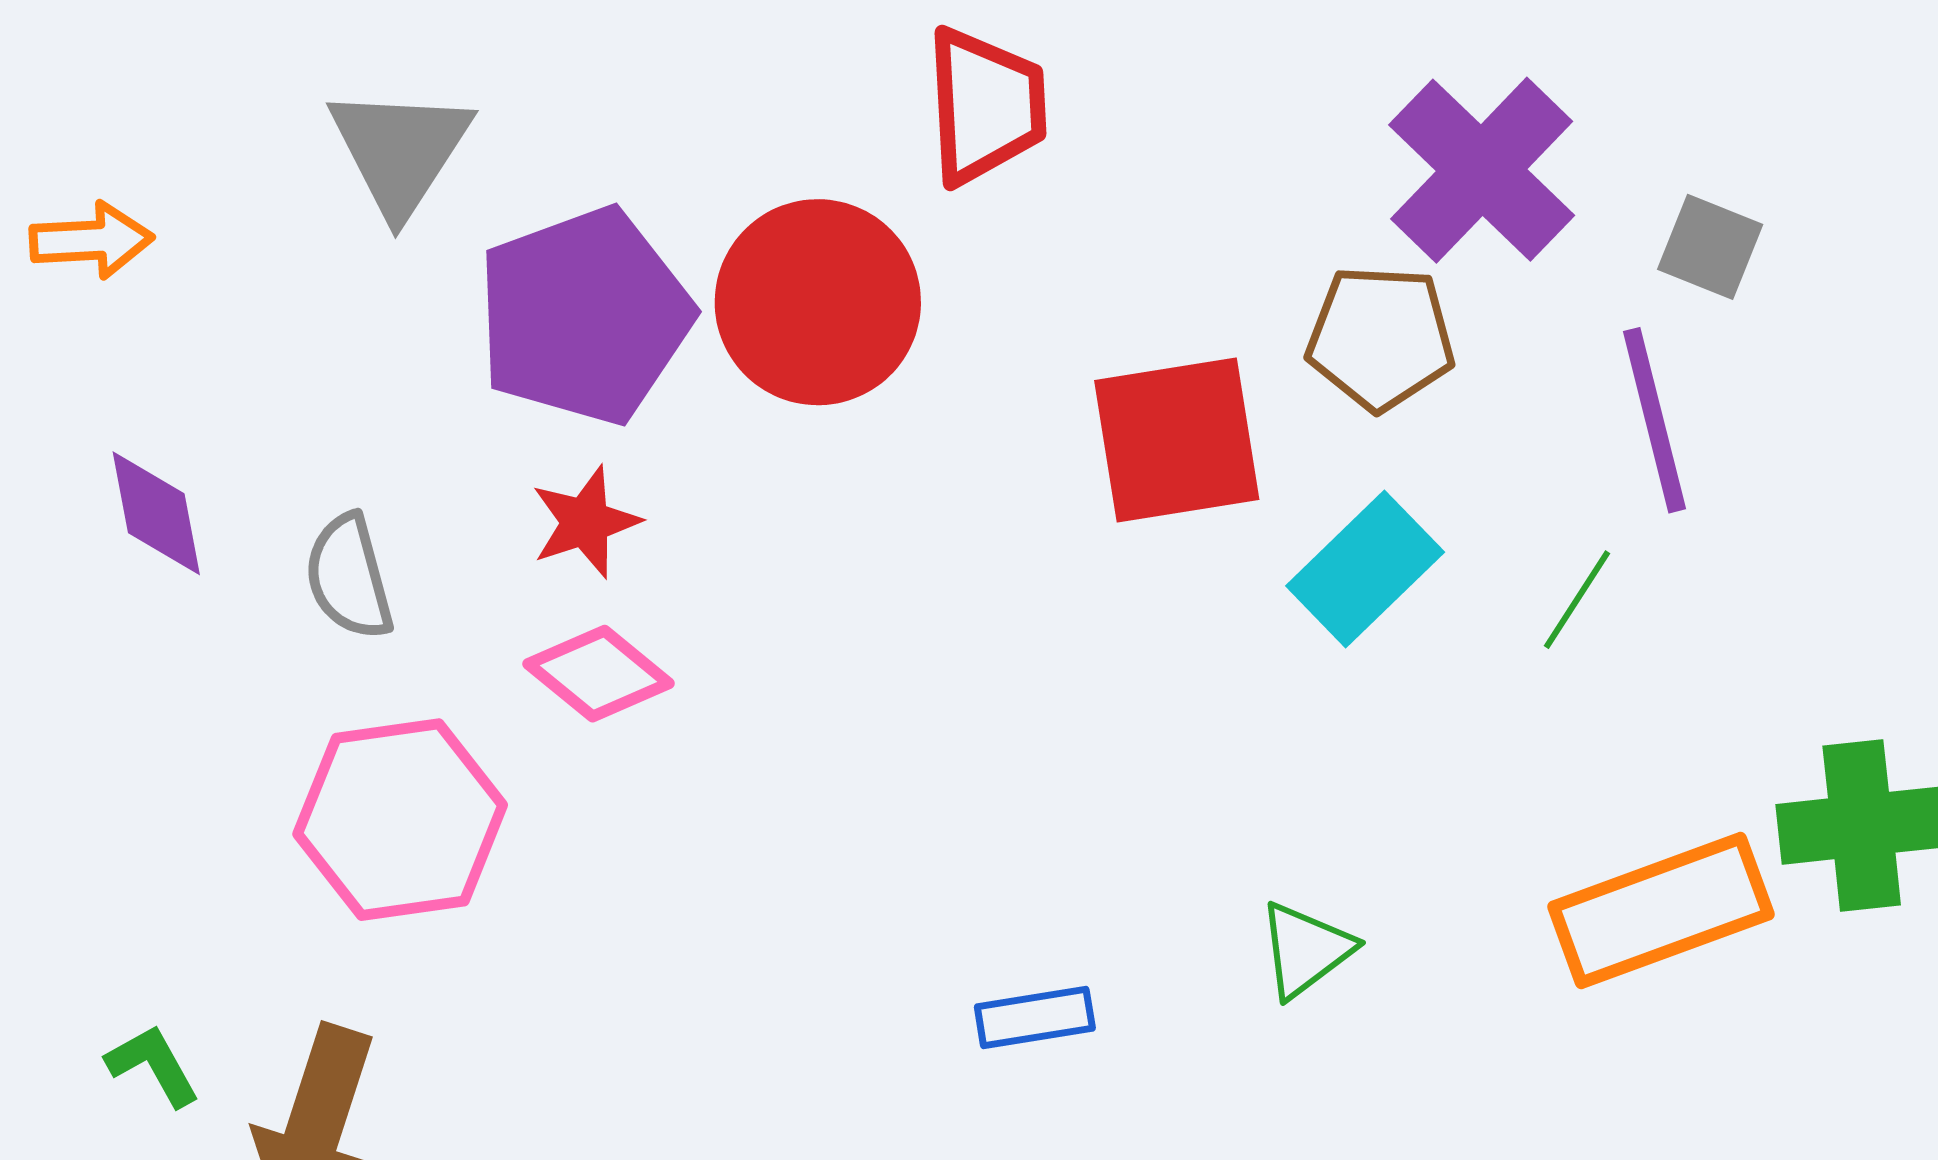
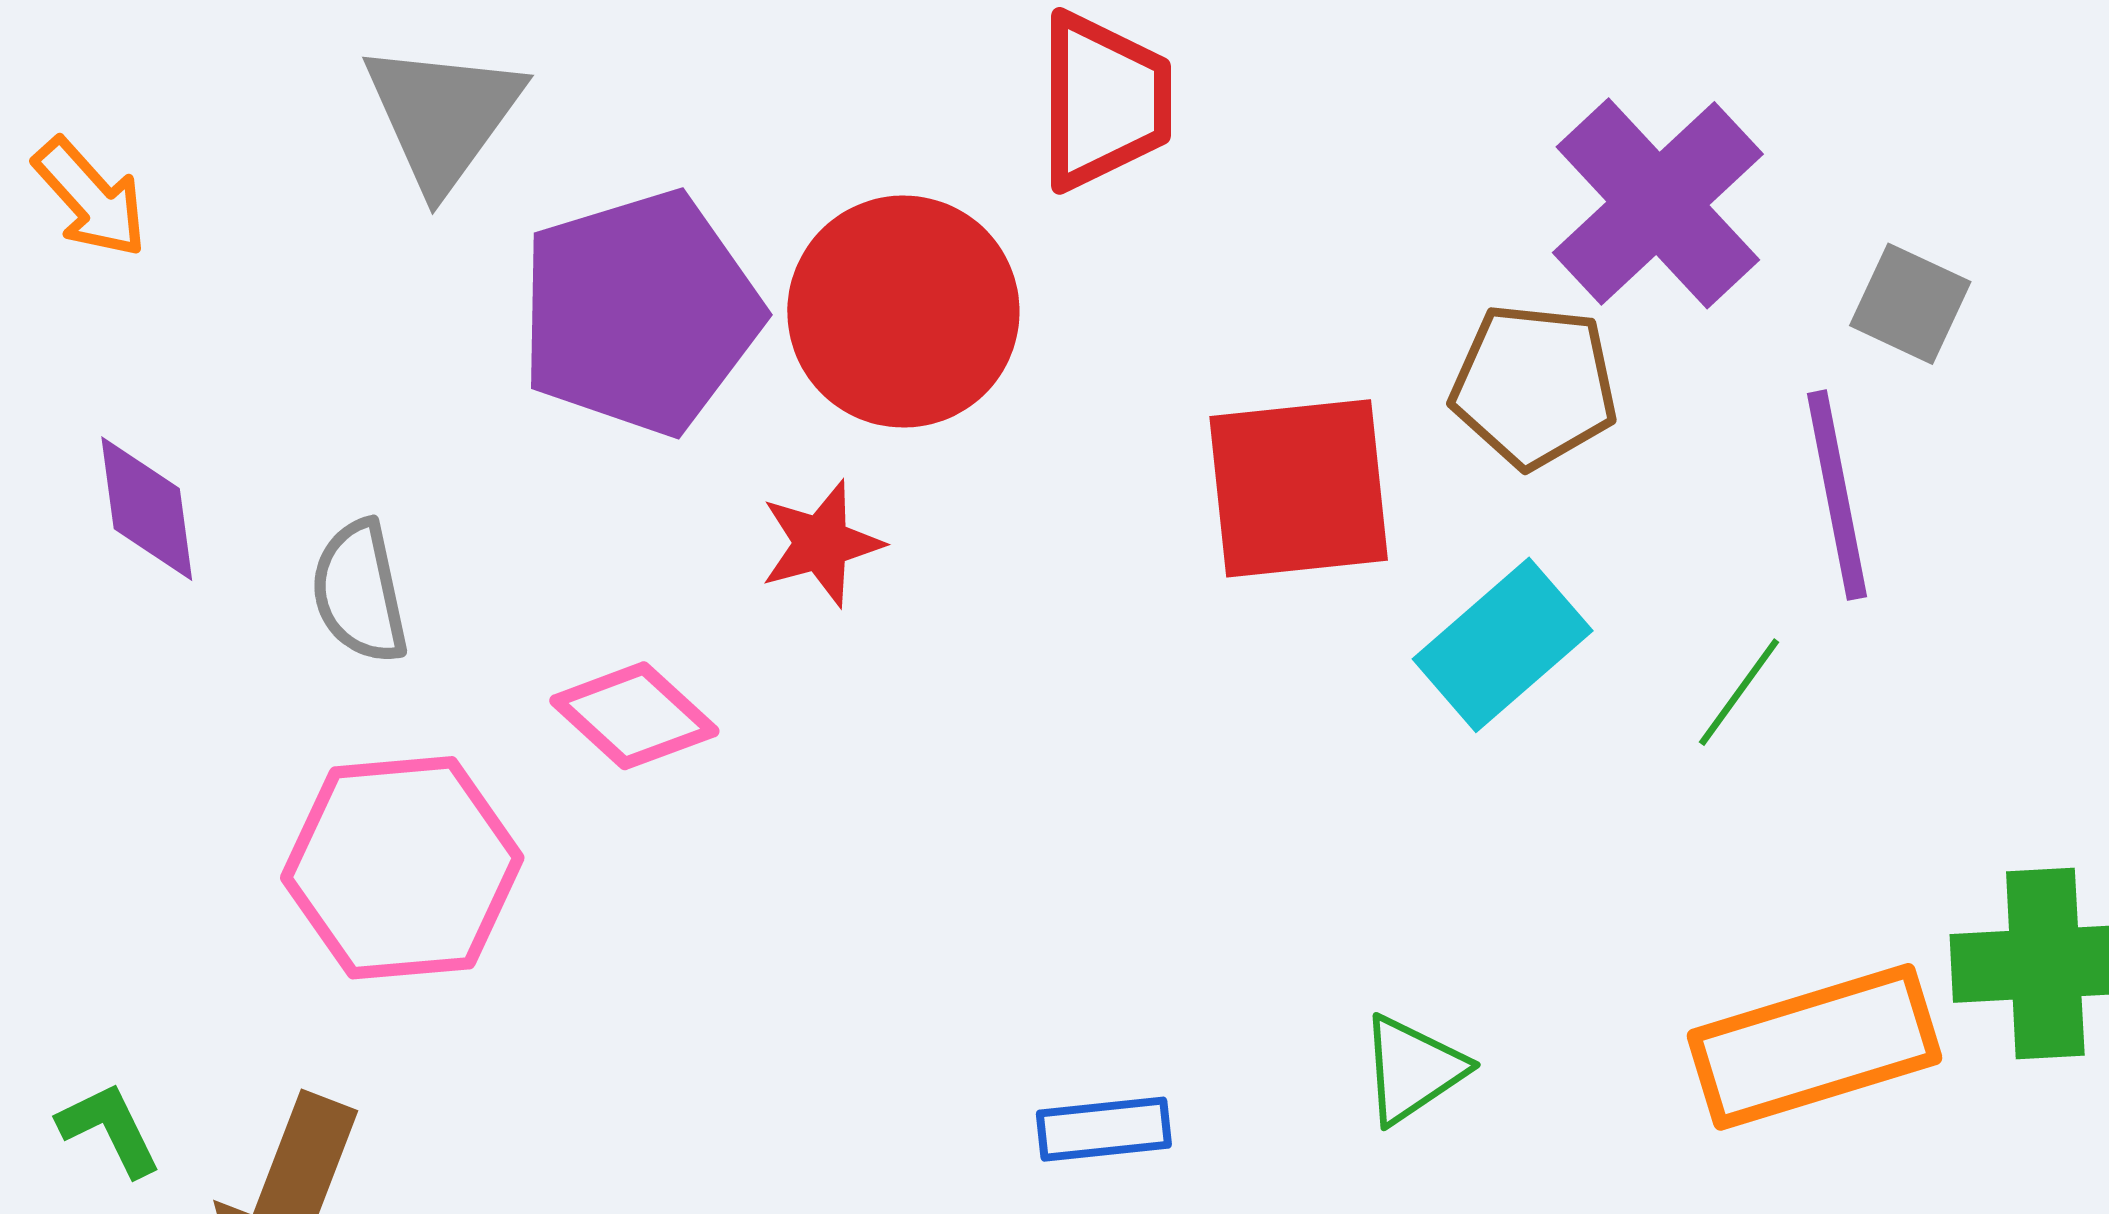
orange arrow: (91, 240) -> (90, 198), turned 48
red star: (585, 522) -> (821, 543), moved

